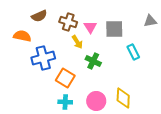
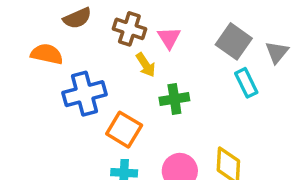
gray triangle: (150, 21) -> (277, 52), moved, turned -40
gray square: (114, 29) -> (234, 41), moved, turned 36
green cross: (93, 61) -> (174, 99), turned -35

